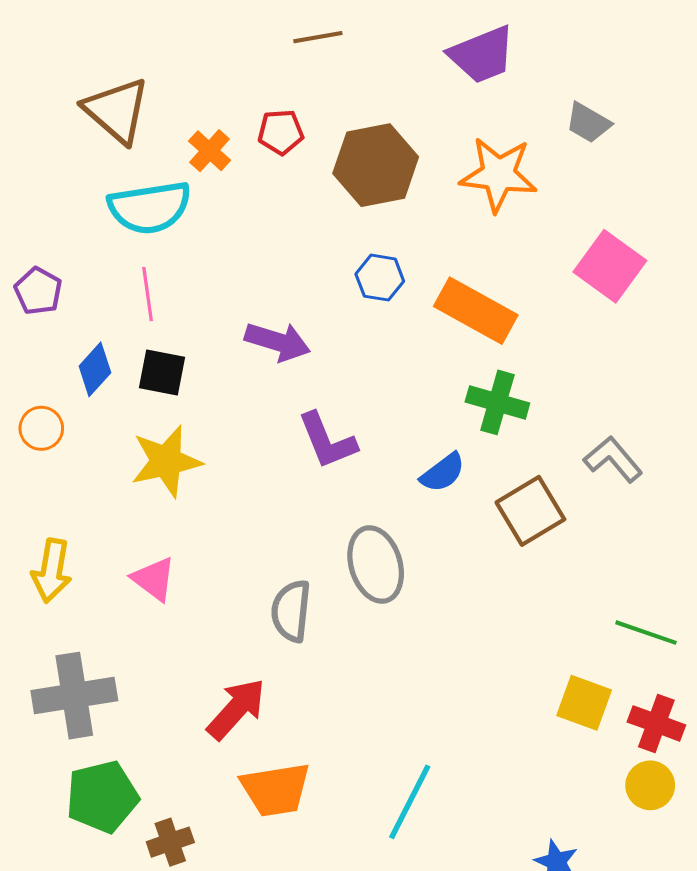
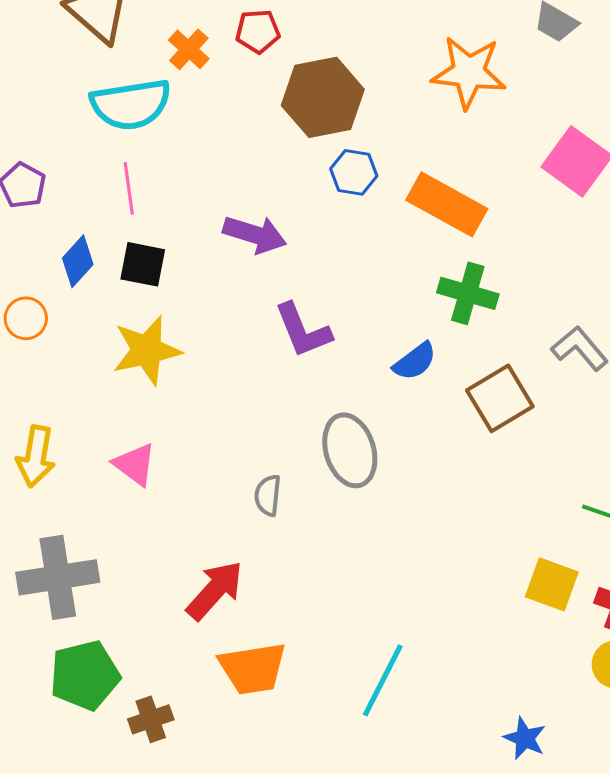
brown hexagon: (376, 165) -> (323, 97), moved
gray semicircle: (291, 611) -> (268, 495), size x0.7

